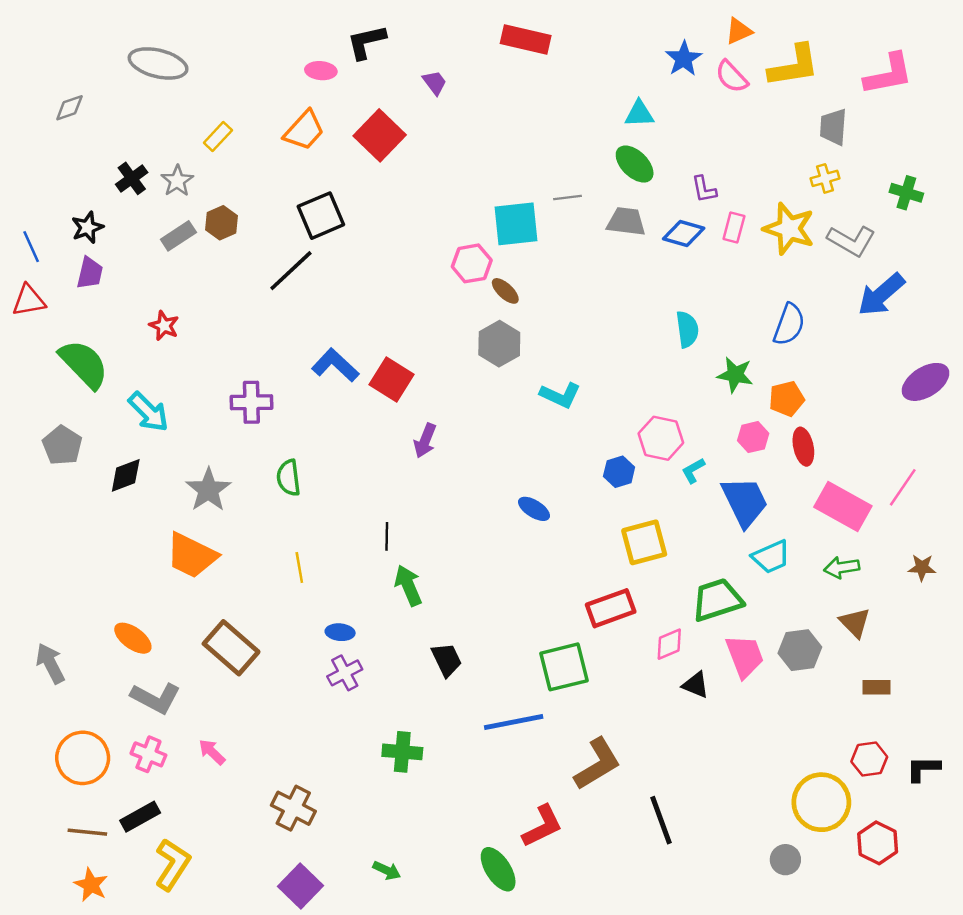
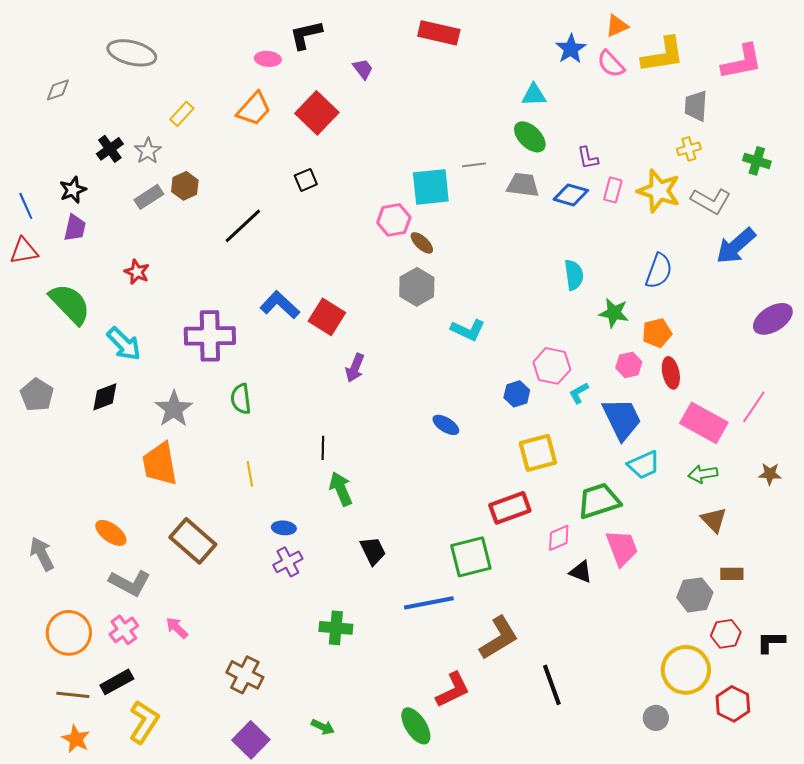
black square: (321, 216) -> (306, 180), moved, size x0.6
purple cross: (251, 402) -> (210, 336), size x1.4
gray pentagon: (62, 445) -> (37, 395), moved
orange trapezoid: (192, 556) -> (160, 464), turned 54
gray hexagon: (800, 650) -> (695, 595), moved
pink cross: (148, 754) -> (124, 630), turned 32

